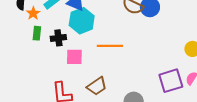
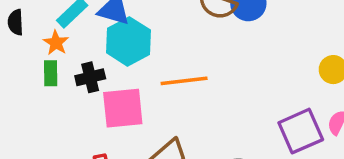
orange star: (33, 13) -> (56, 43), moved
pink square: (74, 57) -> (123, 108), size x1.4

